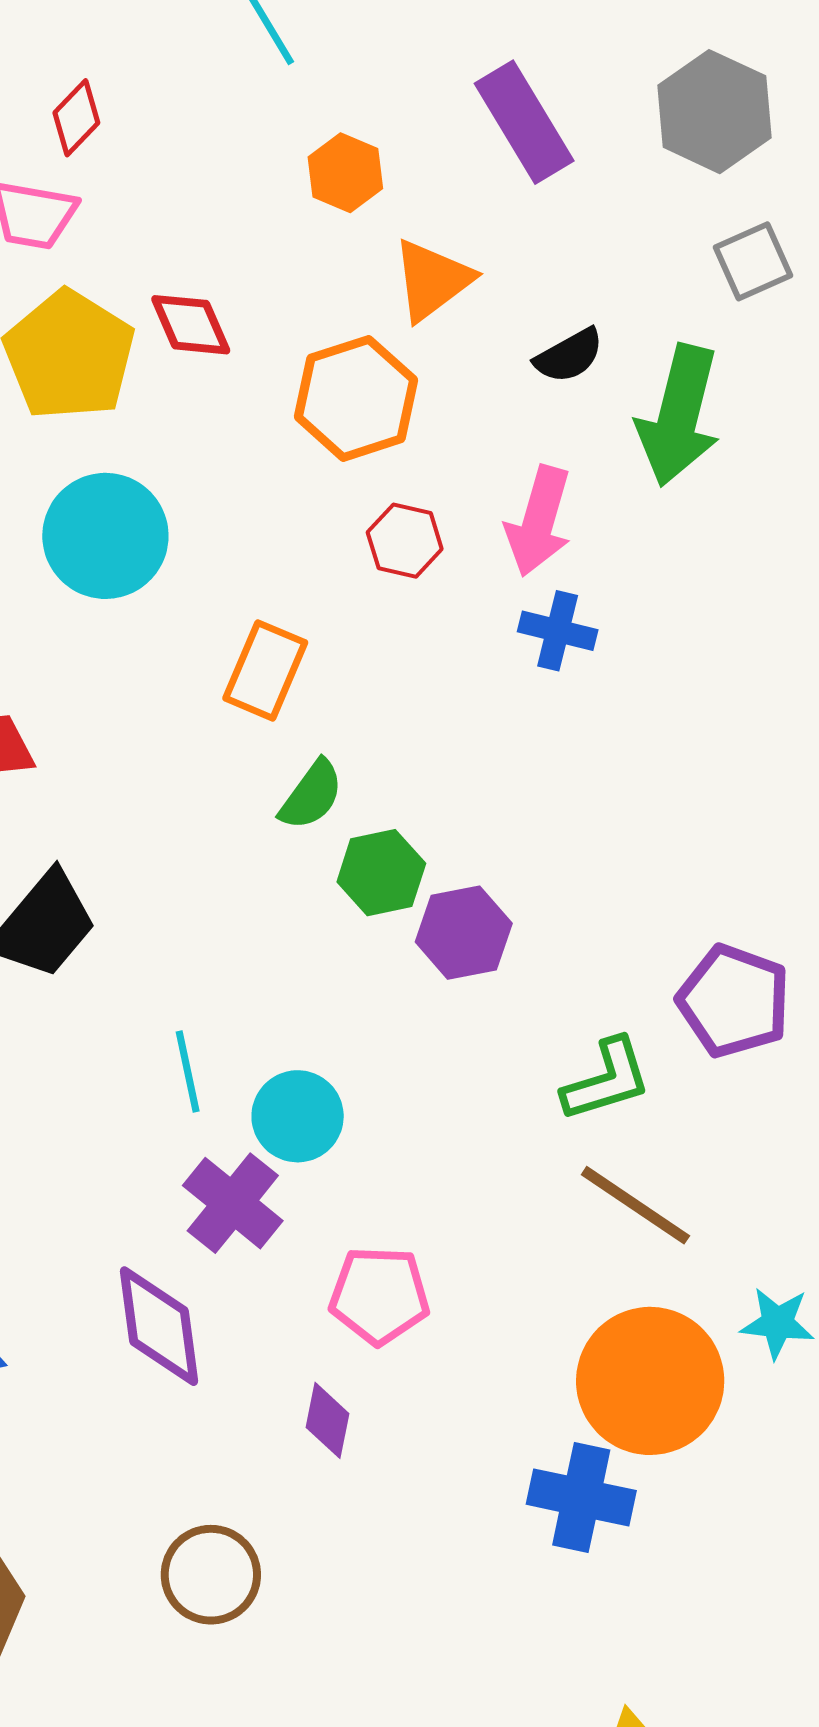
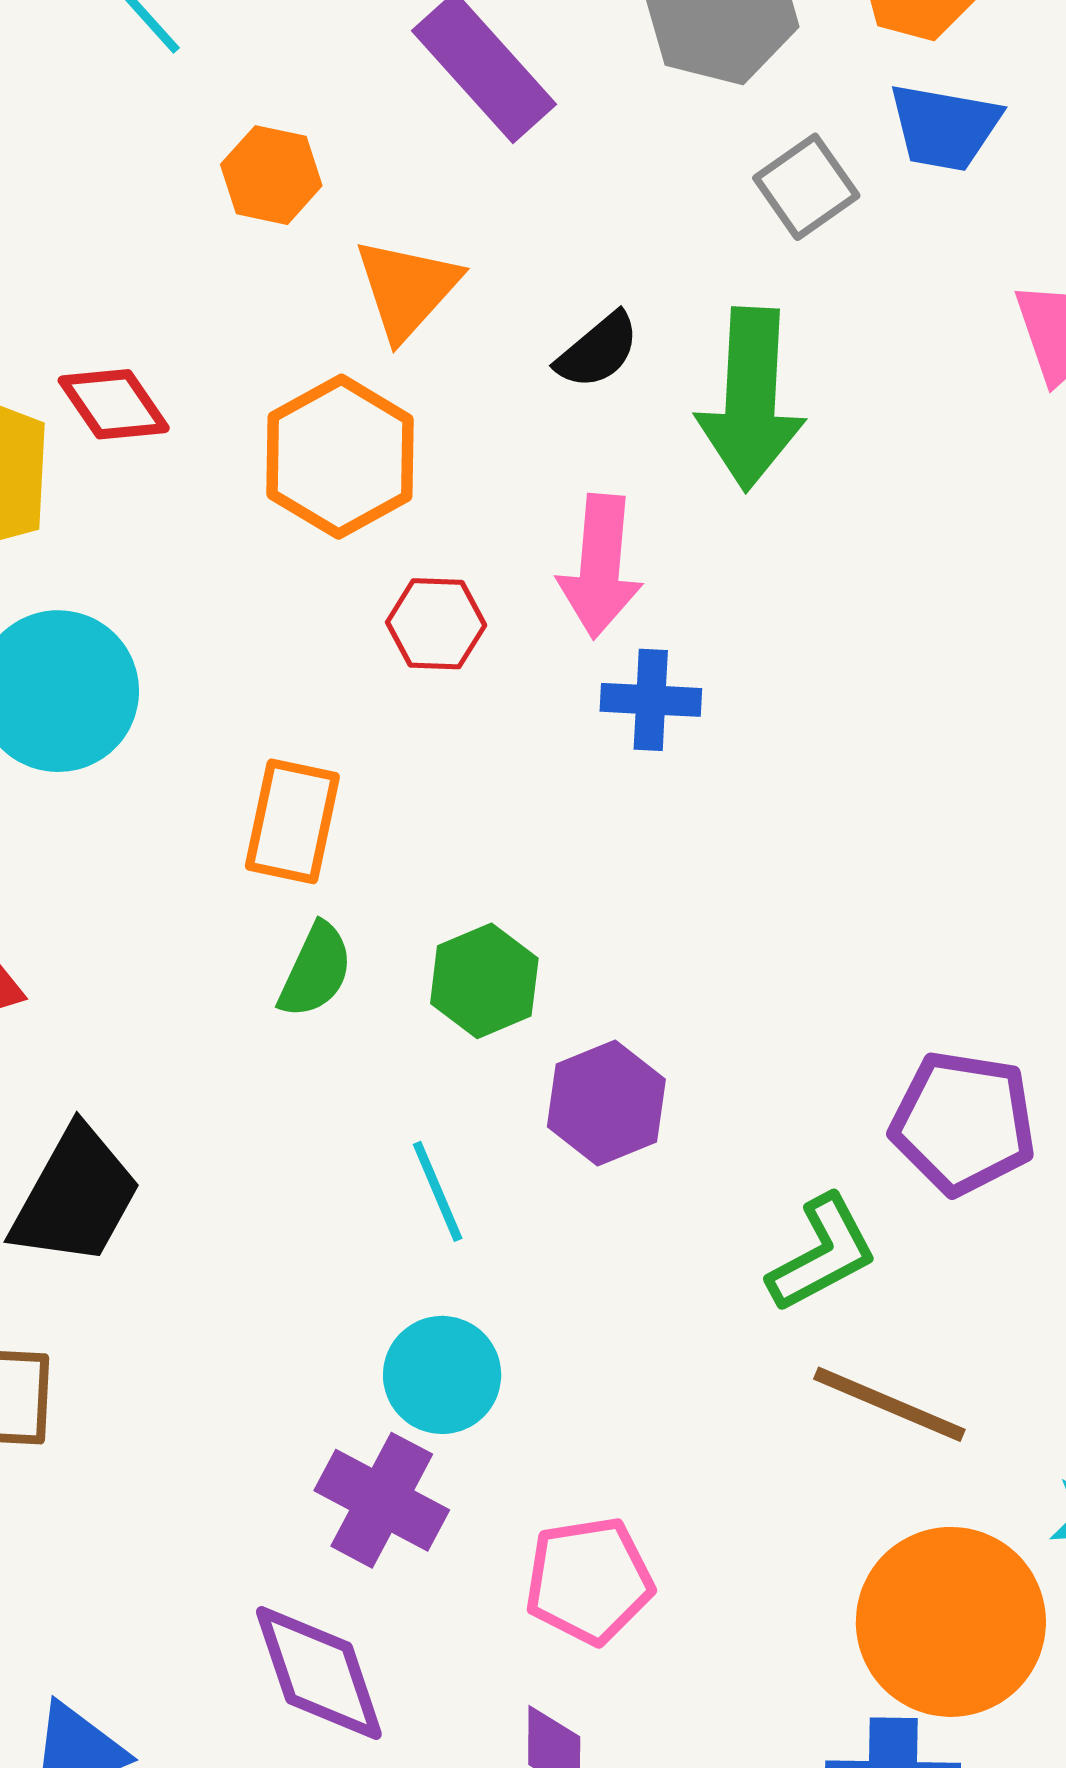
green semicircle: (311, 795) -> (316, 970), moved
green hexagon: (381, 873) -> (484, 981), moved
cyan line: (188, 1072) -> (438, 1191), moved

